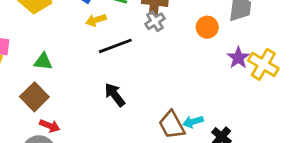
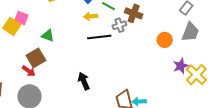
gray cross: (155, 21) -> (119, 25), moved
black arrow: (115, 95) -> (84, 81), moved
red arrow: (50, 126) -> (29, 71), moved

